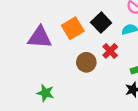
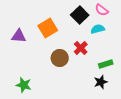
black square: (101, 23) -> (80, 15), moved
purple triangle: (40, 37) -> (19, 36), size x0.7

